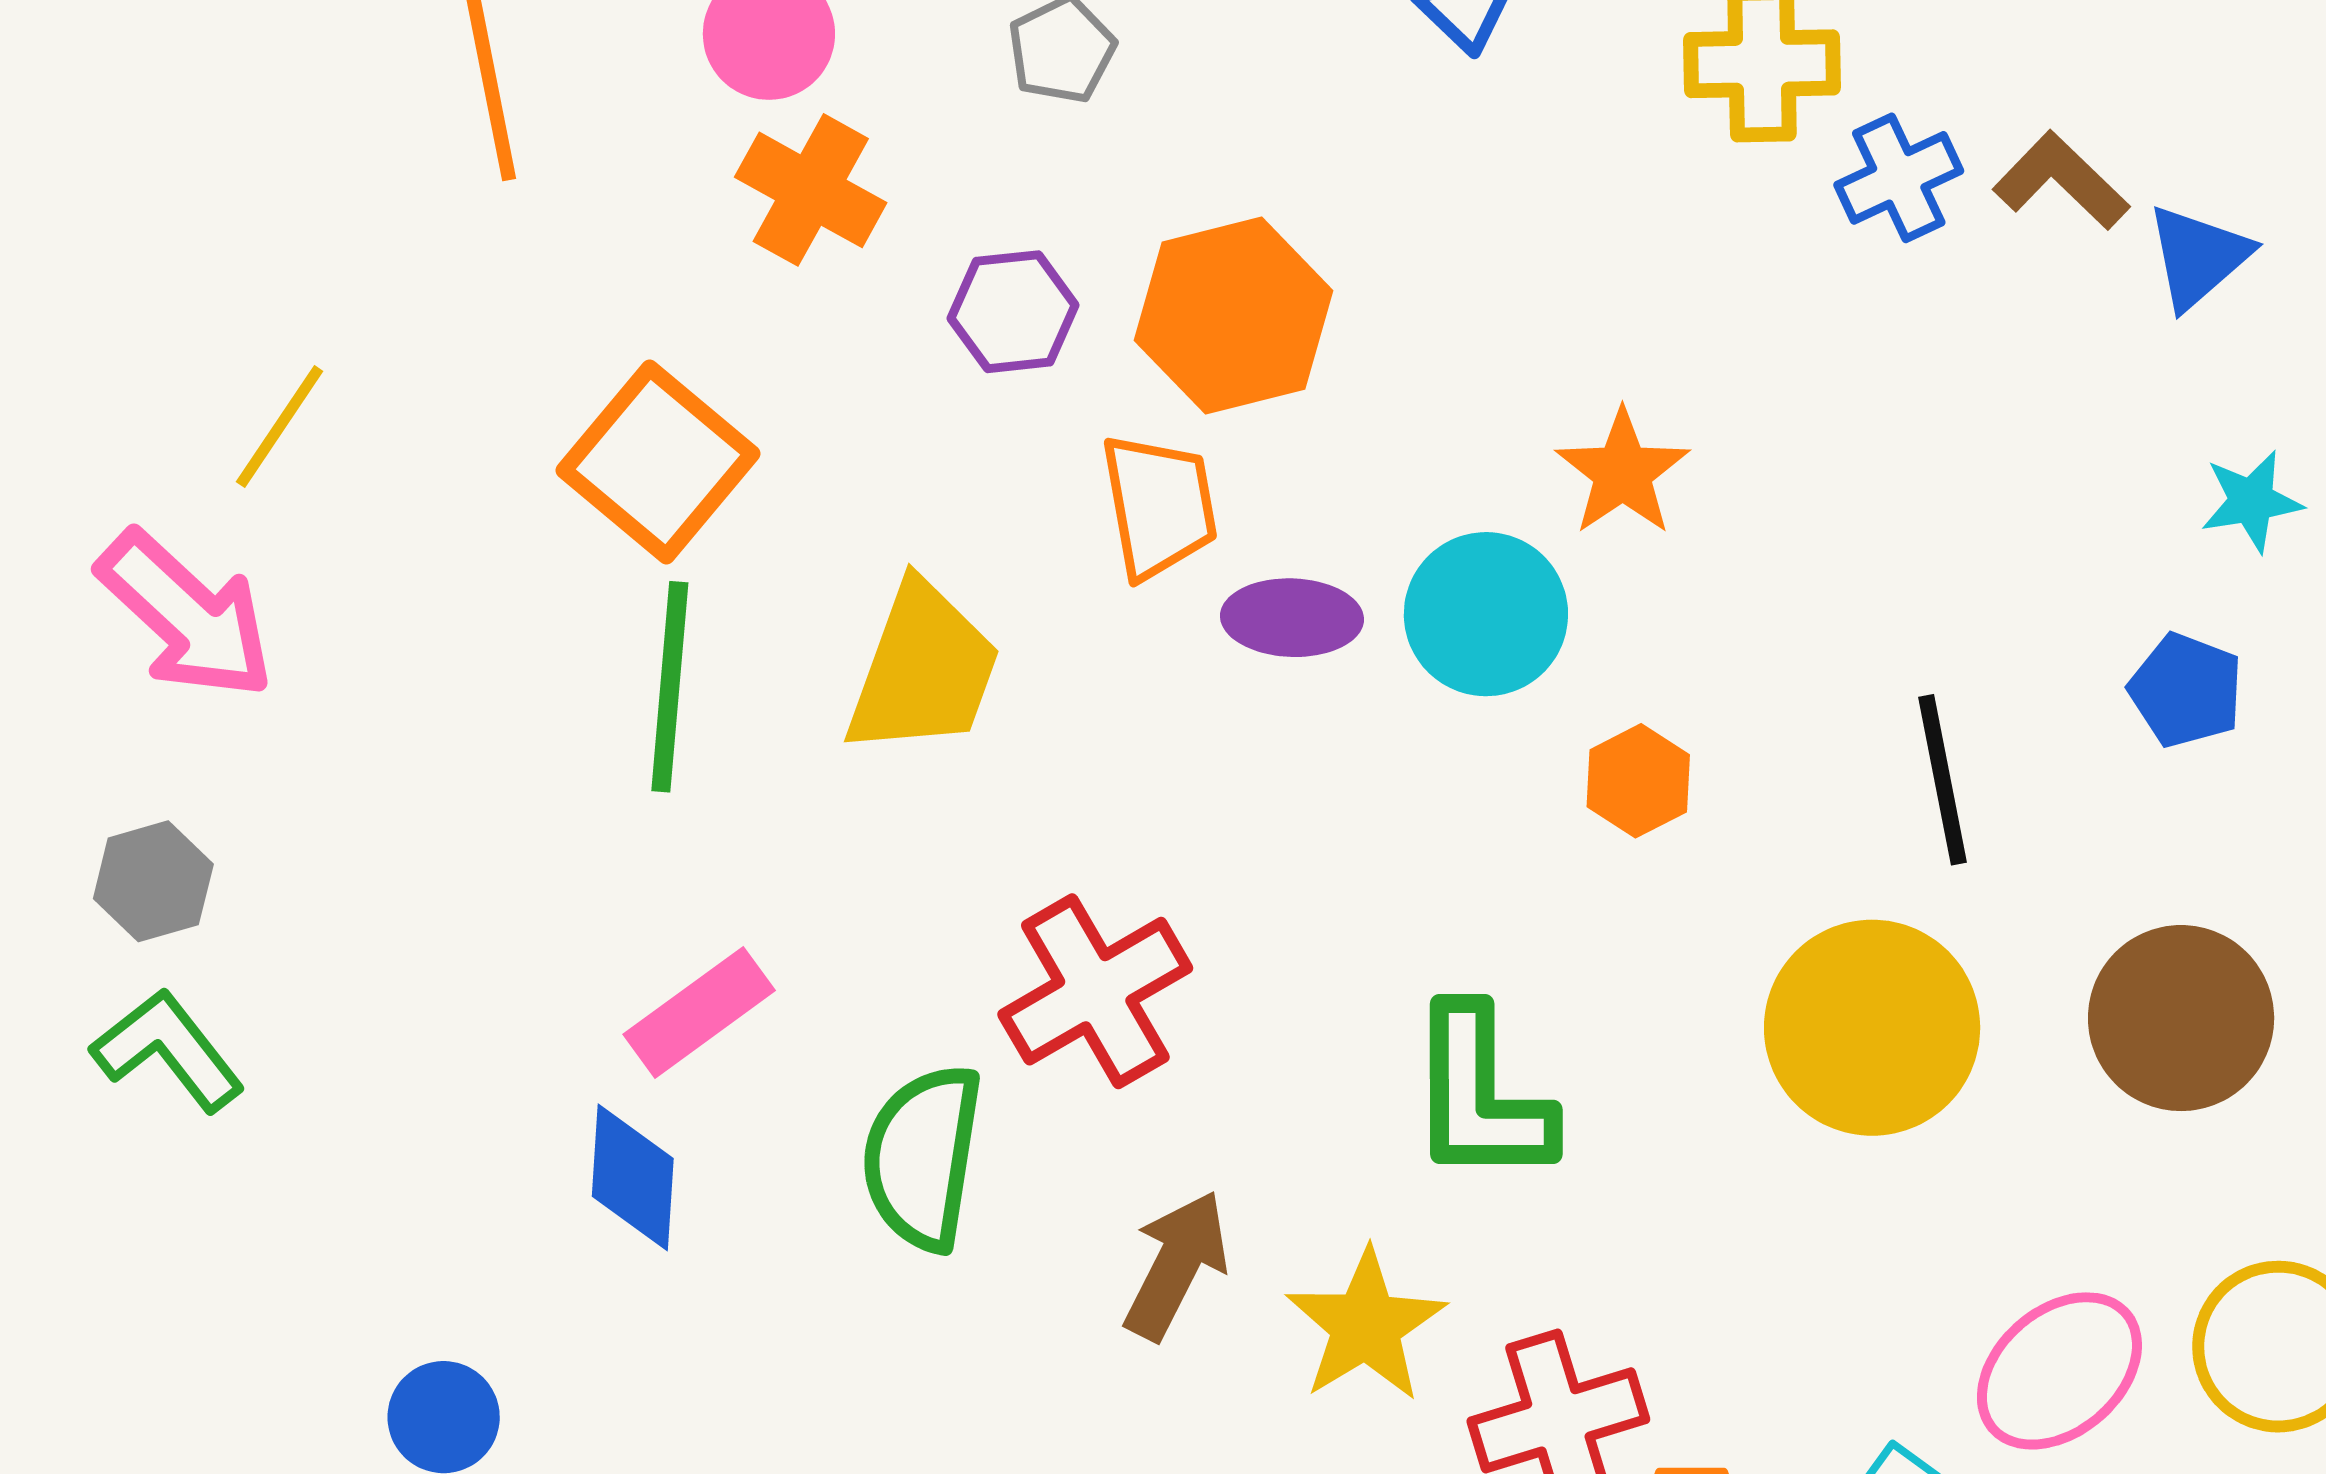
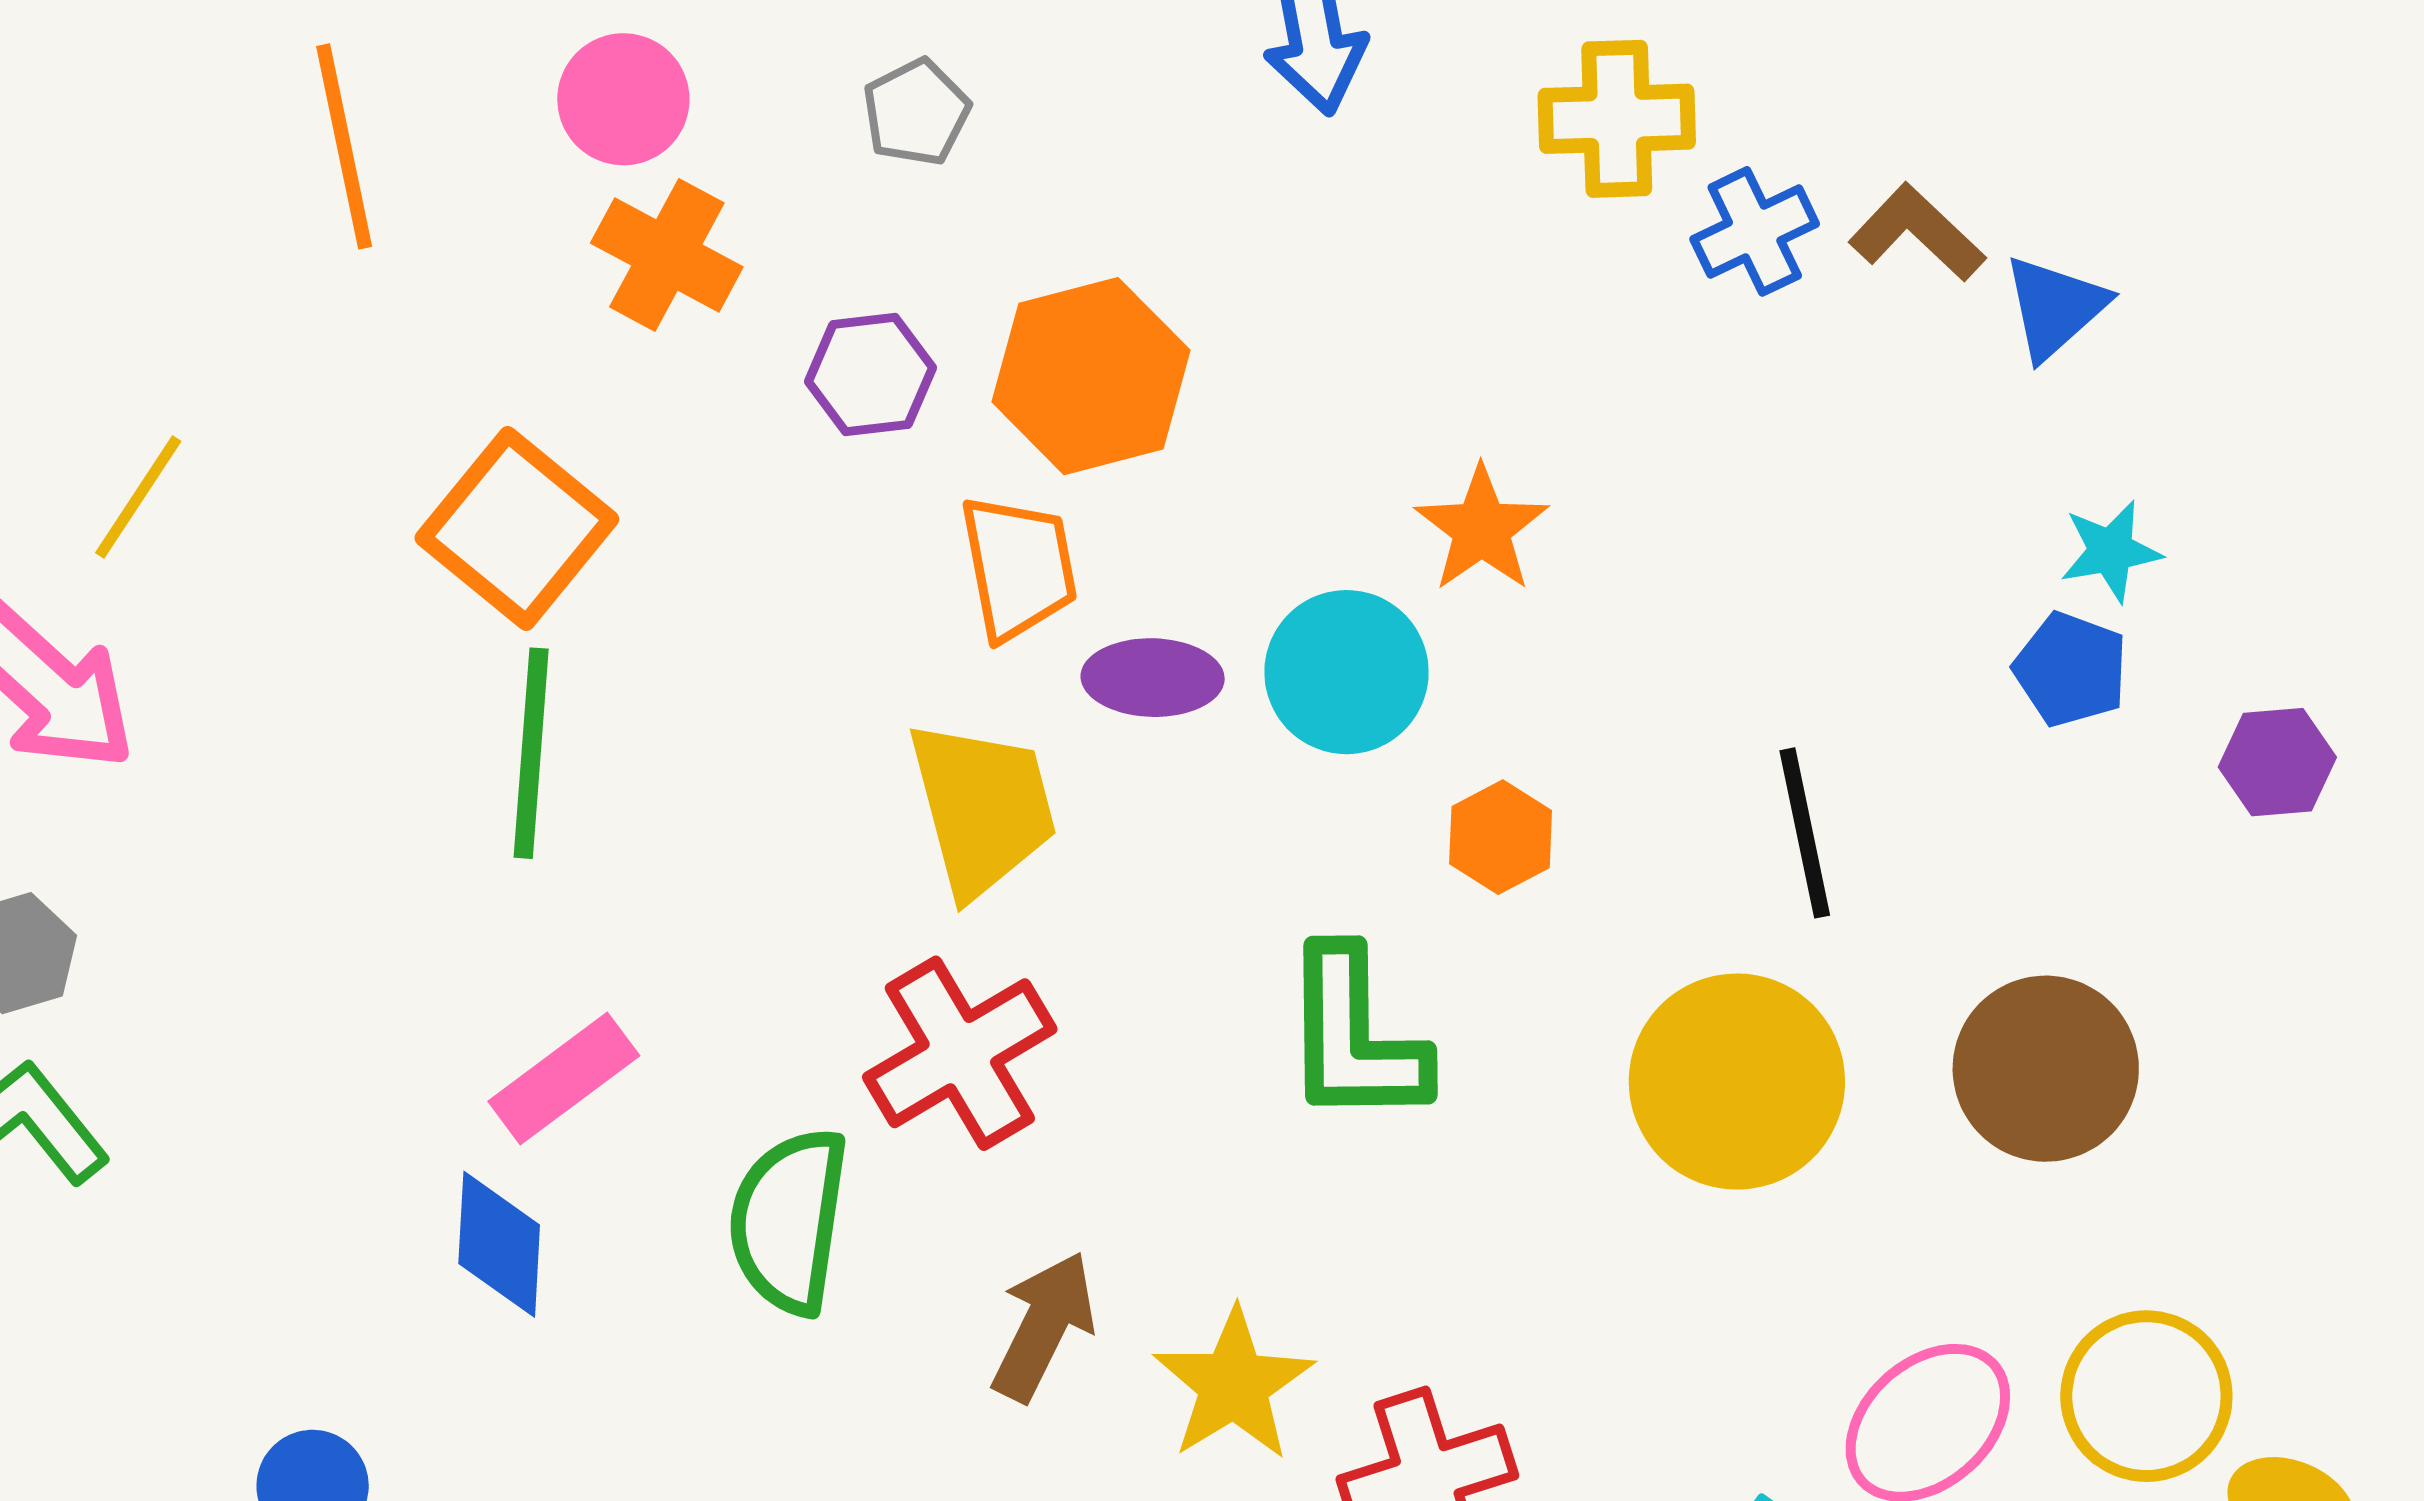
yellow trapezoid: (923, 669) -> (982, 808), moved, turned -34
blue pentagon: (2186, 690) -> (2071, 669), moved
green L-shape: (1480, 1095) -> (1354, 1037), moved

